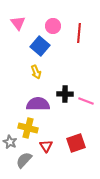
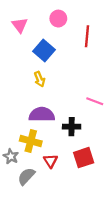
pink circle: (53, 26) -> (58, 19), moved
black cross: (65, 94) -> (72, 127), moved
pink line: (86, 101) -> (95, 101), moved

